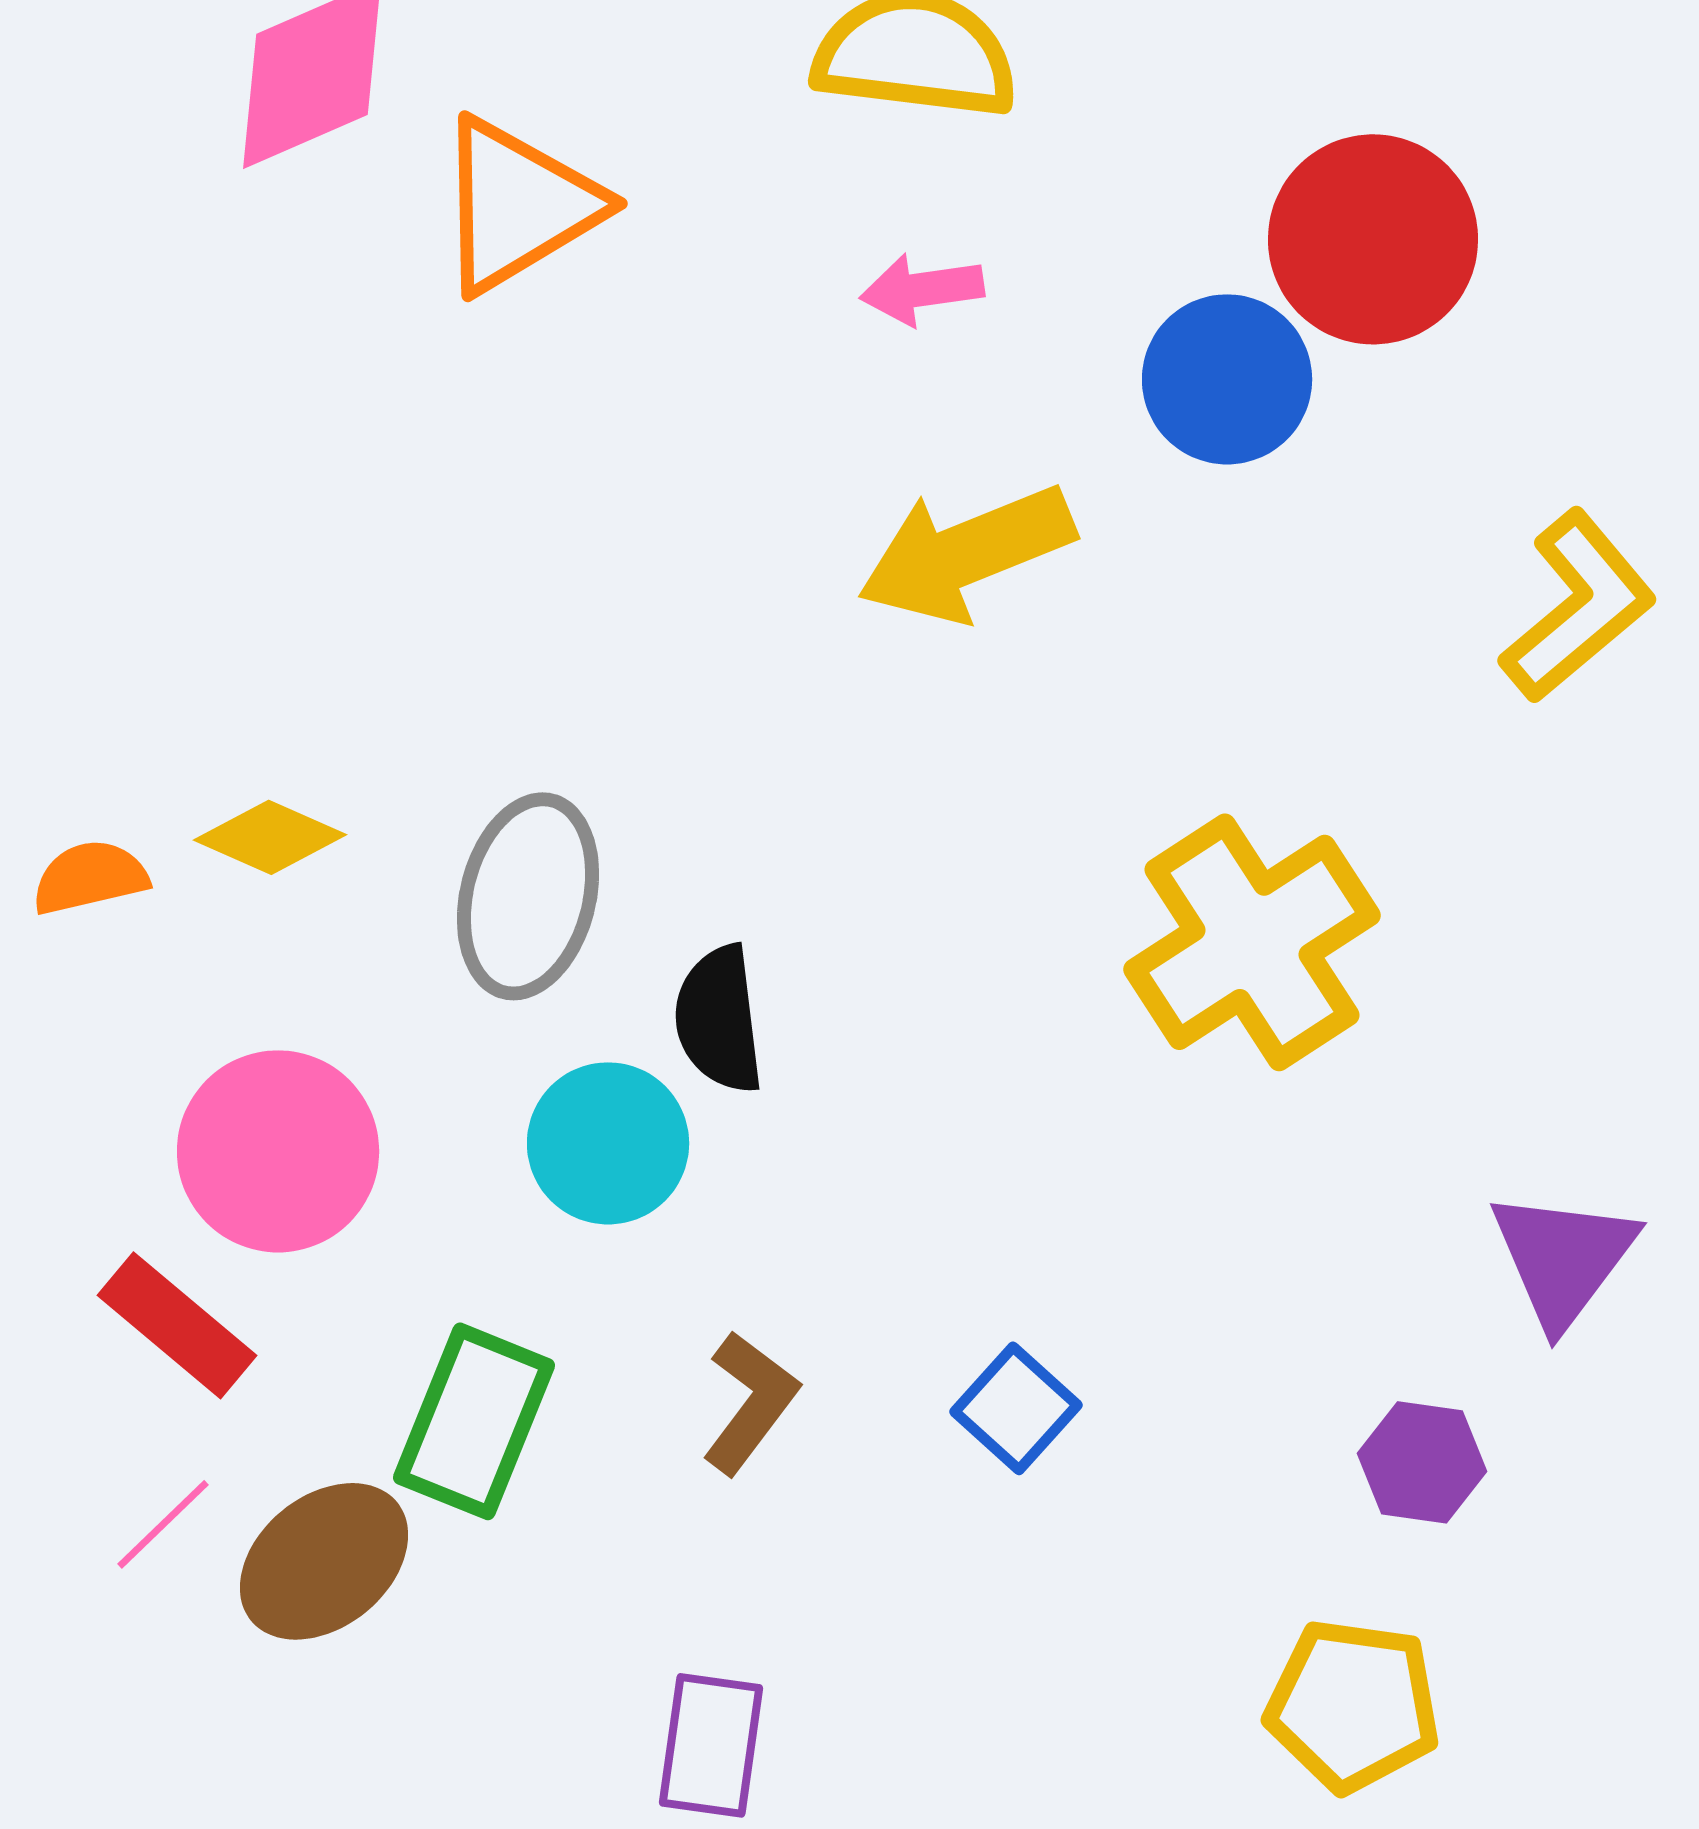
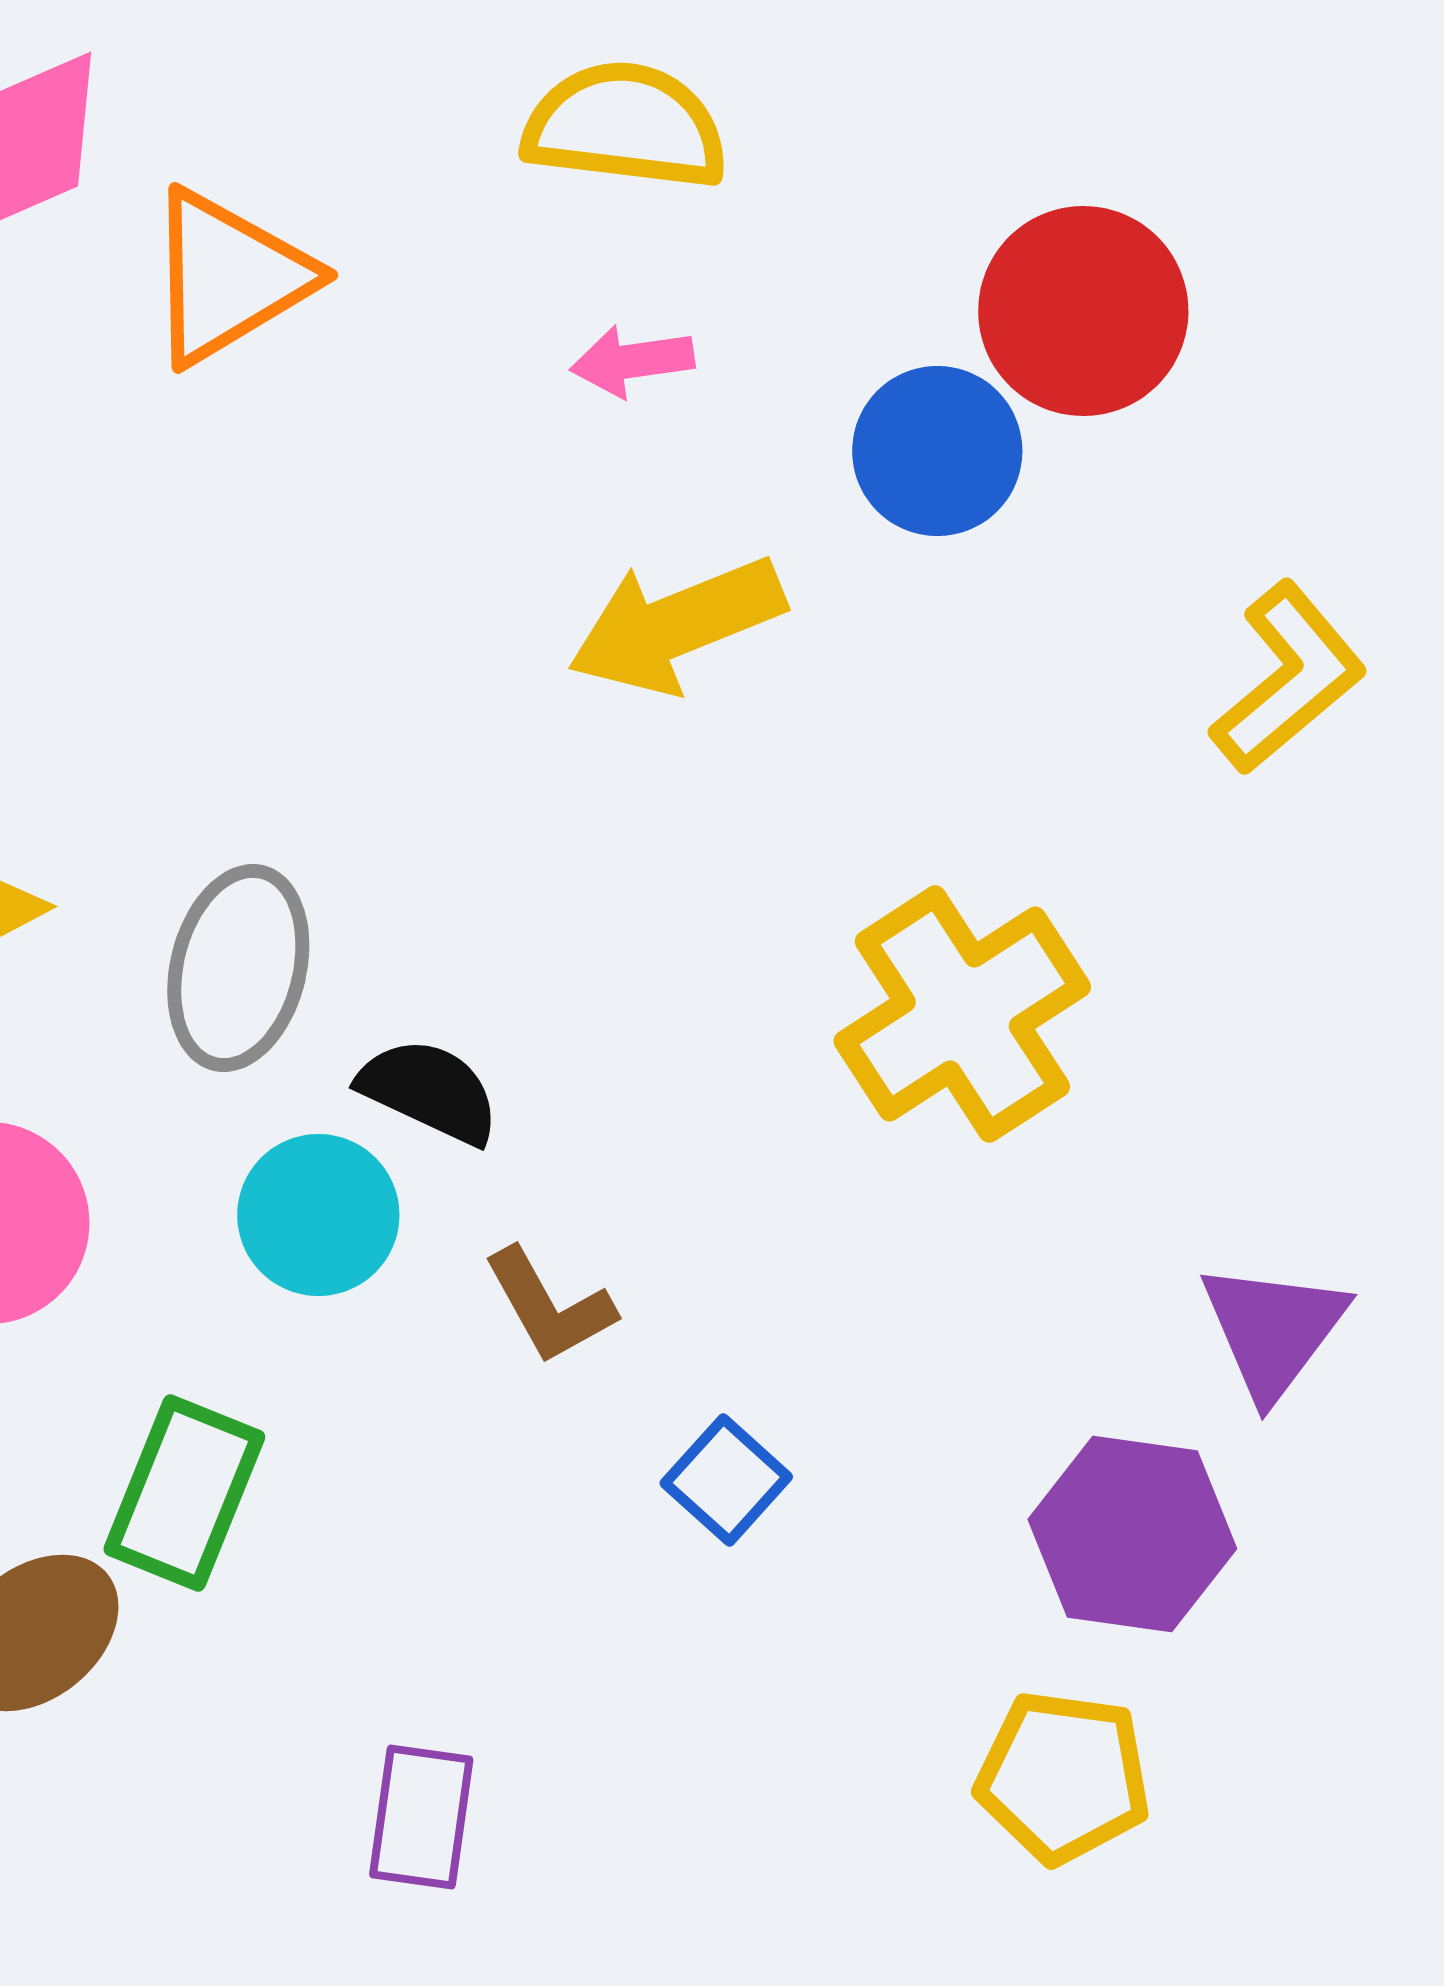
black semicircle: (719, 1019) -> (429, 1091), turned 122
brown L-shape: (750, 1402) -> (549, 1306), moved, turned 114
purple hexagon: (1422, 1462) -> (1132, 1534), size x1.6

